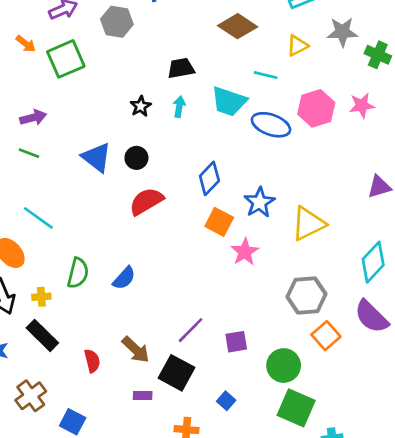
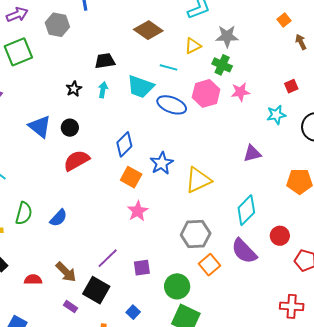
green cross: (378, 55) -> (222, 65), moved
pink star: (245, 252) -> (138, 211), moved
red semicircle: (92, 361) -> (33, 280), turned -78
purple rectangle: (143, 395) -> (70, 307), turned 32

